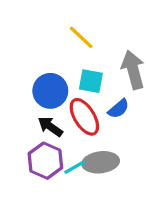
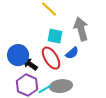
blue circle: (50, 91) -> (18, 55), moved

